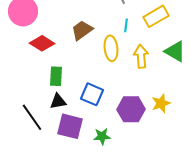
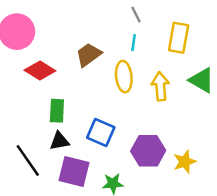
yellow rectangle: (156, 16) -> (179, 38), turned -50
cyan line: (126, 25) -> (134, 43), moved
yellow star: (161, 103) -> (185, 162), moved

